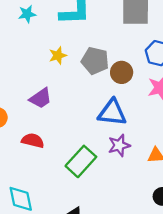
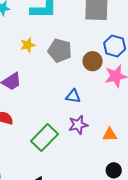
brown circle: (122, 72) -> (93, 61), moved
blue triangle: (112, 113) -> (73, 96), size x0.6

